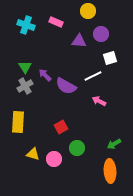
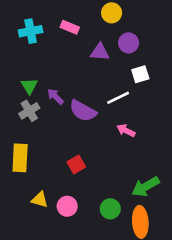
cyan cross: (26, 25) -> (31, 31), turned -30
green arrow: (114, 144) -> (146, 187), size x1.5
green circle: (77, 148) -> (110, 209), moved

